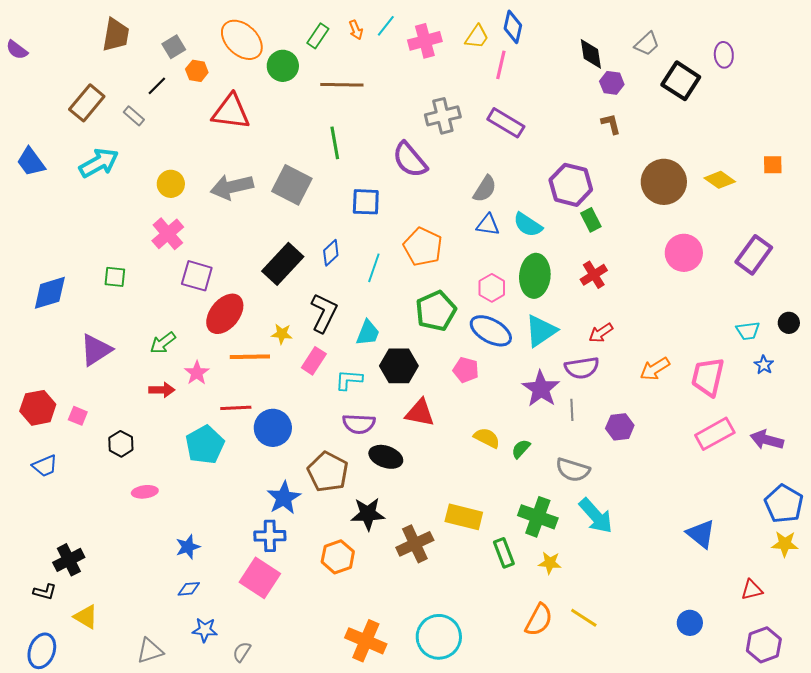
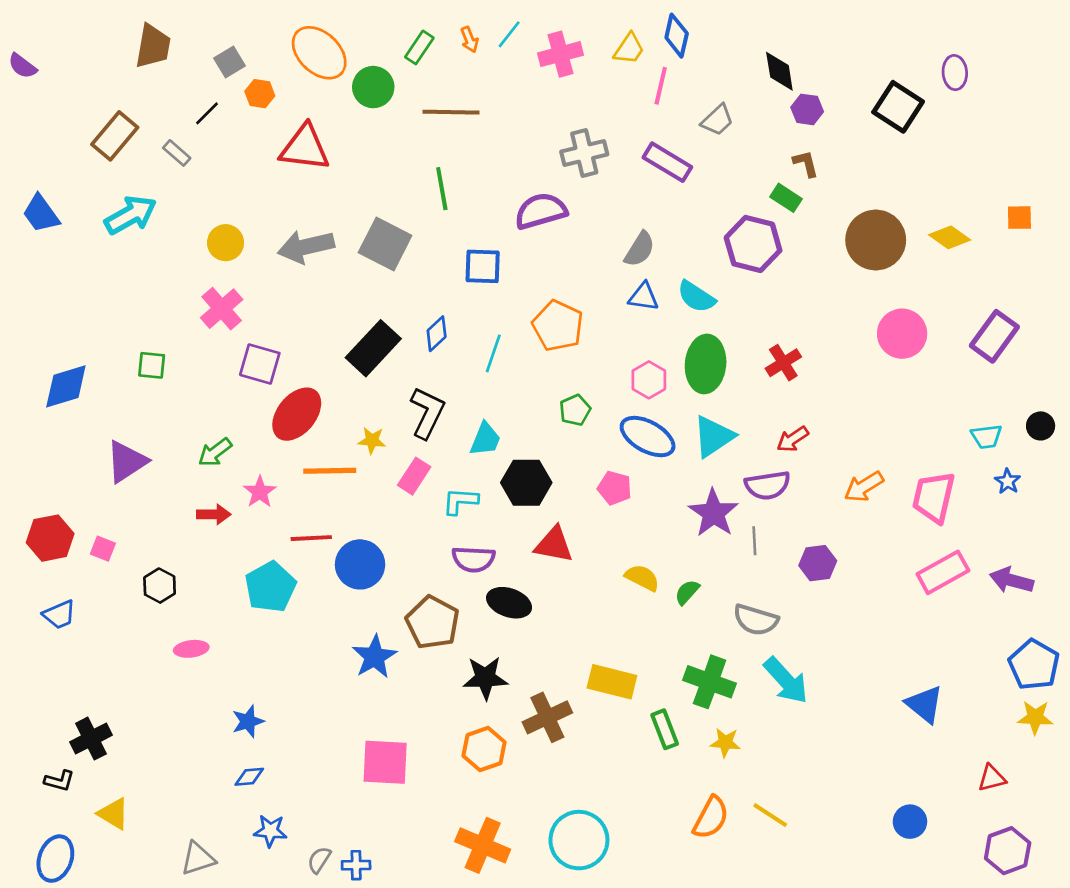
gray trapezoid: (647, 44) -> (717, 120), moved
purple semicircle: (410, 160) -> (541, 211), turned 114
green rectangle: (591, 220) -> (786, 198), moved, turned -30
green pentagon: (436, 311) -> (575, 410), size x0.6
blue cross: (270, 536) -> (356, 865), moved, size x0.7
orange hexagon: (338, 557) -> (484, 749), moved
pink square: (260, 578) -> (385, 762), moved, turned -30

